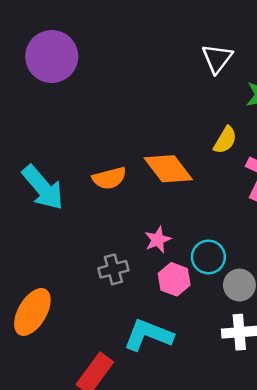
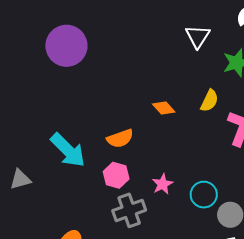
orange diamond: (168, 169) -> (164, 108), moved, size x0.6
gray cross: (113, 269) -> (129, 210), size x1.4
pink hexagon: (174, 279) -> (116, 175), moved

